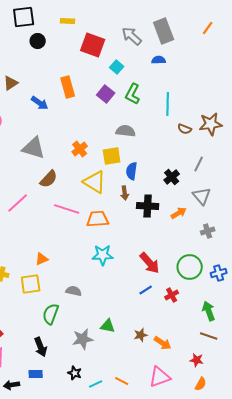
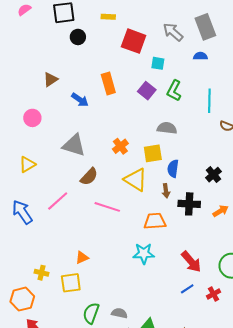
cyan square: (117, 67) -> (158, 63), turned -32
orange trapezoid: (98, 219) -> (155, 221), moved
gray semicircle: (74, 291) -> (119, 313), moved

